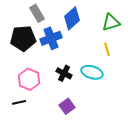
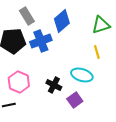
black cross: (64, 73) -> (54, 85), moved
purple square: (67, 106) -> (75, 100), moved

